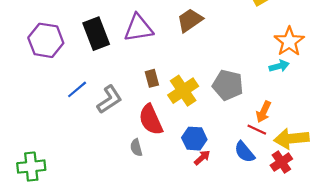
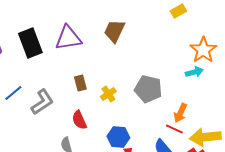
brown trapezoid: (190, 20) -> (114, 31), turned -30
yellow cross: (183, 91) -> (108, 94), size x0.6
red semicircle: (151, 120) -> (79, 120), size x0.7

